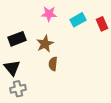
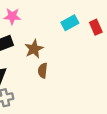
pink star: (49, 14) -> (12, 16), moved

